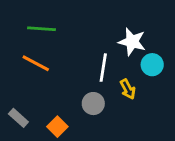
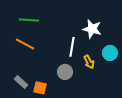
cyan circle: (152, 65) -> (110, 53), moved
gray rectangle: (18, 118) -> (21, 82), moved
orange square: (57, 127) -> (40, 88), turned -32

